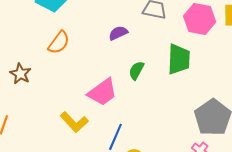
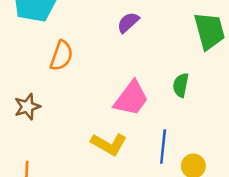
green semicircle: (136, 70) -> (181, 85), moved
brown star: (20, 74) -> (27, 107), turned -30

